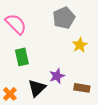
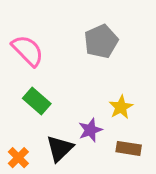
yellow star: (80, 45) -> (121, 107), moved
green rectangle: (22, 57) -> (37, 101), turned -36

